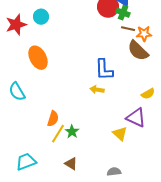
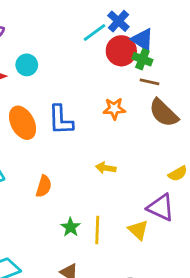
orange star: (144, 34) -> (114, 109), moved
blue L-shape: (104, 70) -> (61, 120), moved
orange semicircle: (53, 119) -> (44, 186), moved
yellow line: (58, 134) -> (97, 230), moved, turned -30

